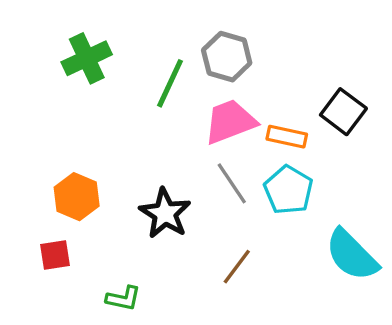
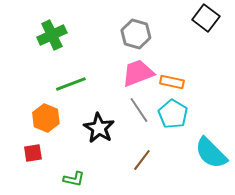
green line: (170, 83) -> (71, 84), moved, turned 44
black square: (343, 112) -> (206, 18), moved

